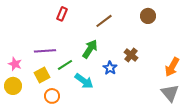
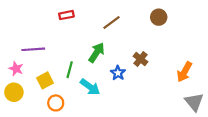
red rectangle: (62, 14) -> (66, 15), turned 56
purple line: (45, 51) -> (33, 49), moved
green line: (65, 65) -> (70, 70), turned -42
gray triangle: (170, 93) -> (194, 102), moved

